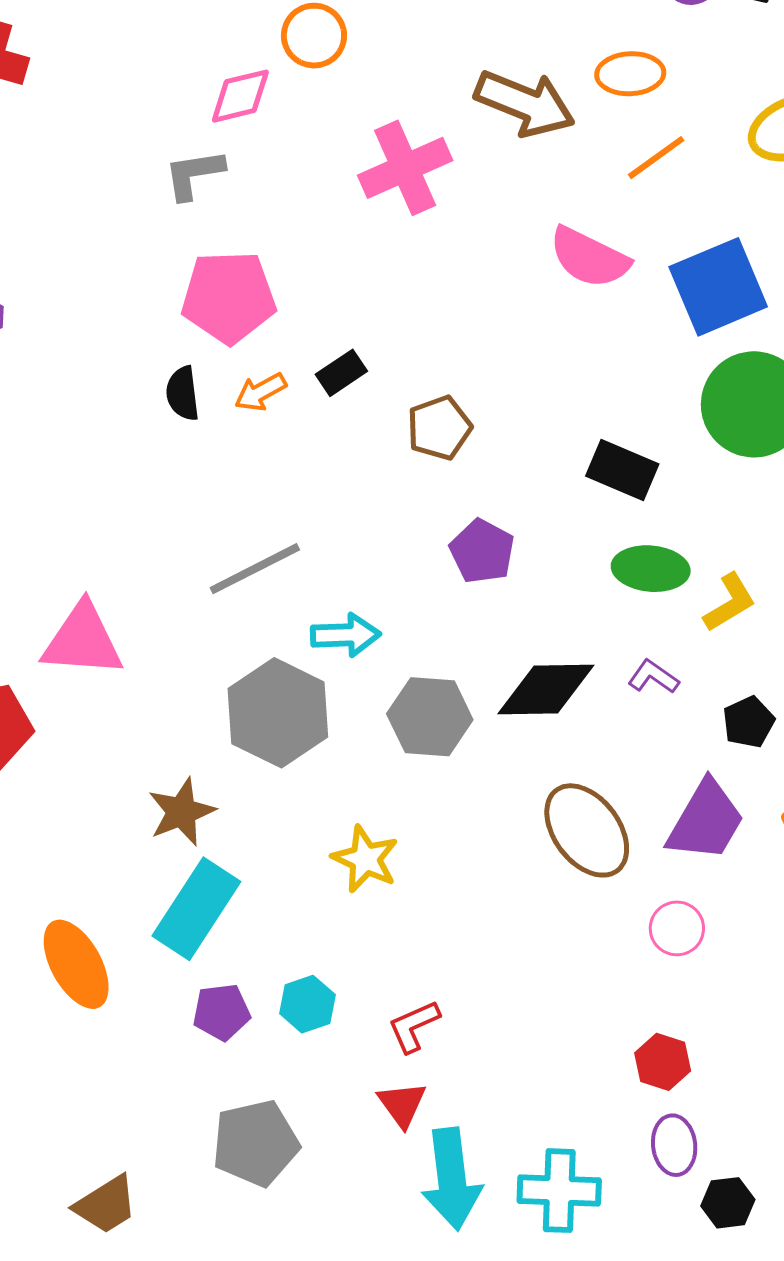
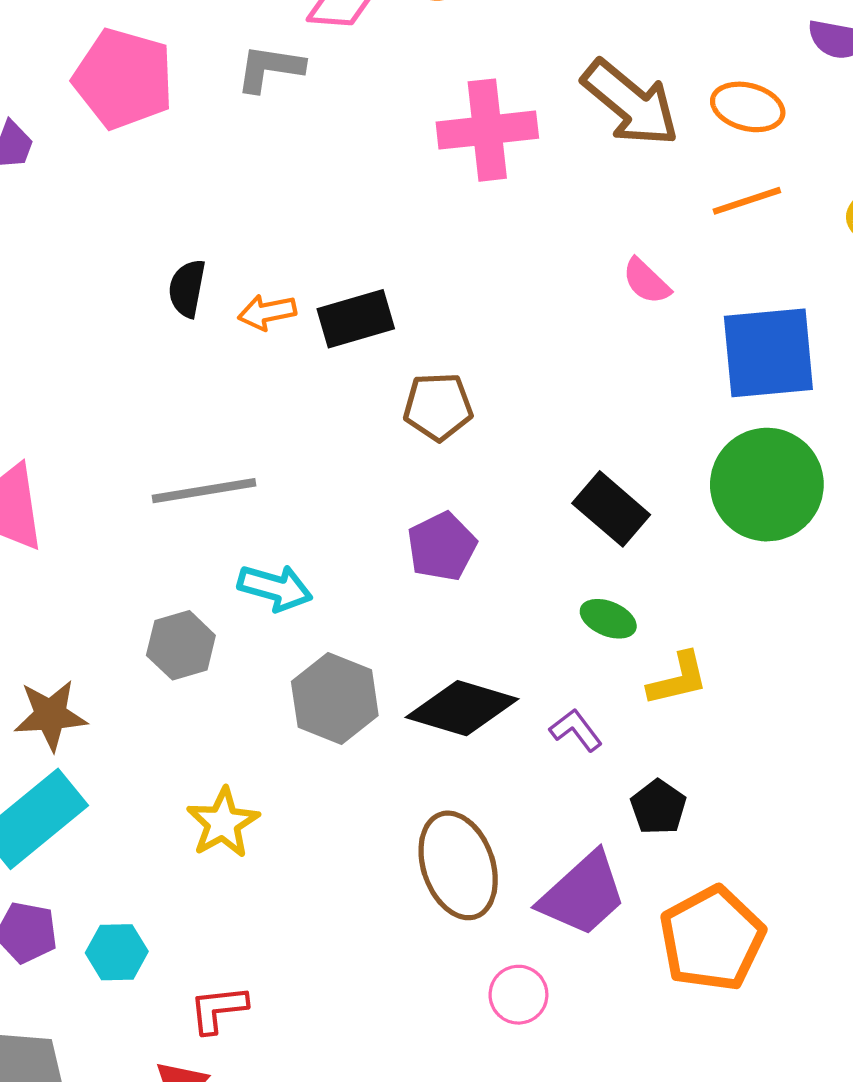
pink semicircle: (589, 258) -> (646, 281), size x0.6
pink pentagon: (229, 297) -> (124, 79), moved
black rectangle: (341, 373) -> (356, 319), size x1.4
green ellipse: (651, 569) -> (608, 619), size x0.7
gray hexagon: (278, 713) -> (181, 645), size x0.6
black pentagon: (748, 722) -> (658, 807), turned -30

